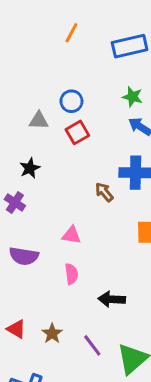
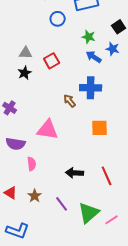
blue circle: (71, 101) -> (58, 19), moved
black star: (30, 168) -> (25, 73), moved
pink triangle: (71, 235) -> (48, 130), size x1.6
pink semicircle: (71, 274) -> (32, 164), moved

